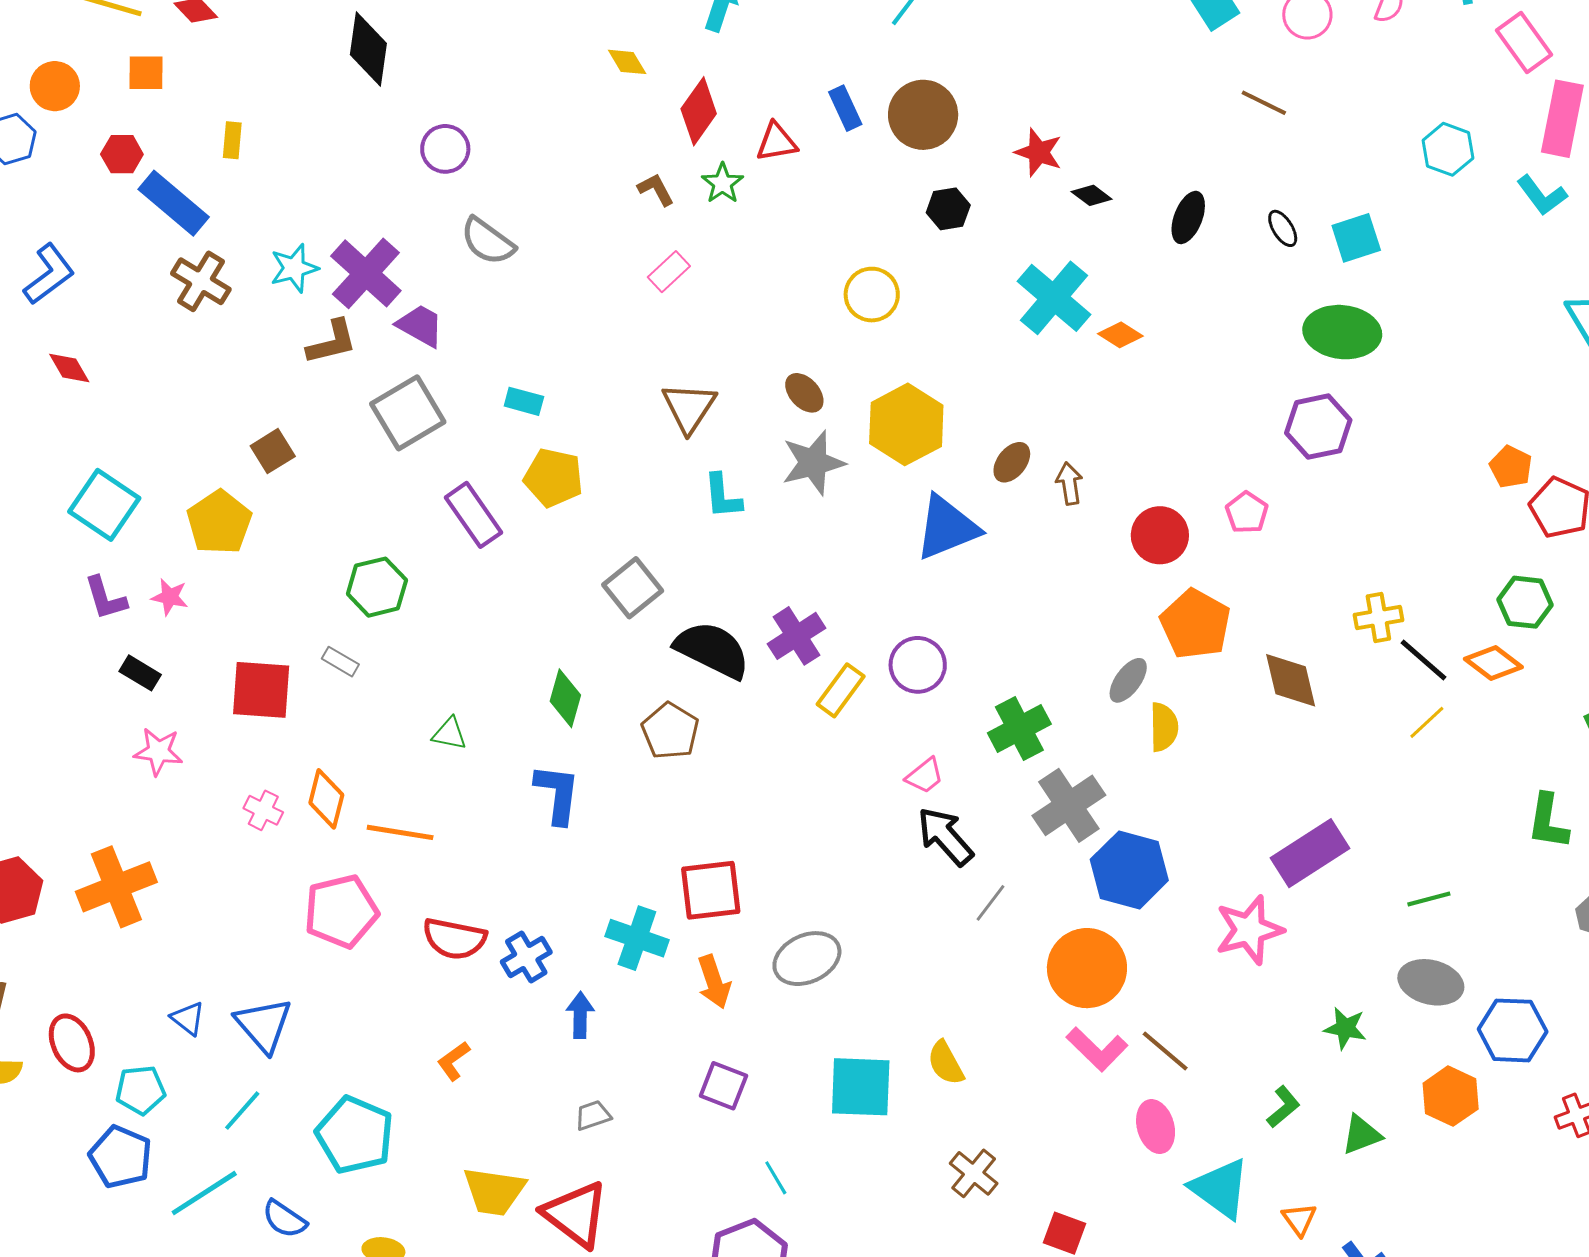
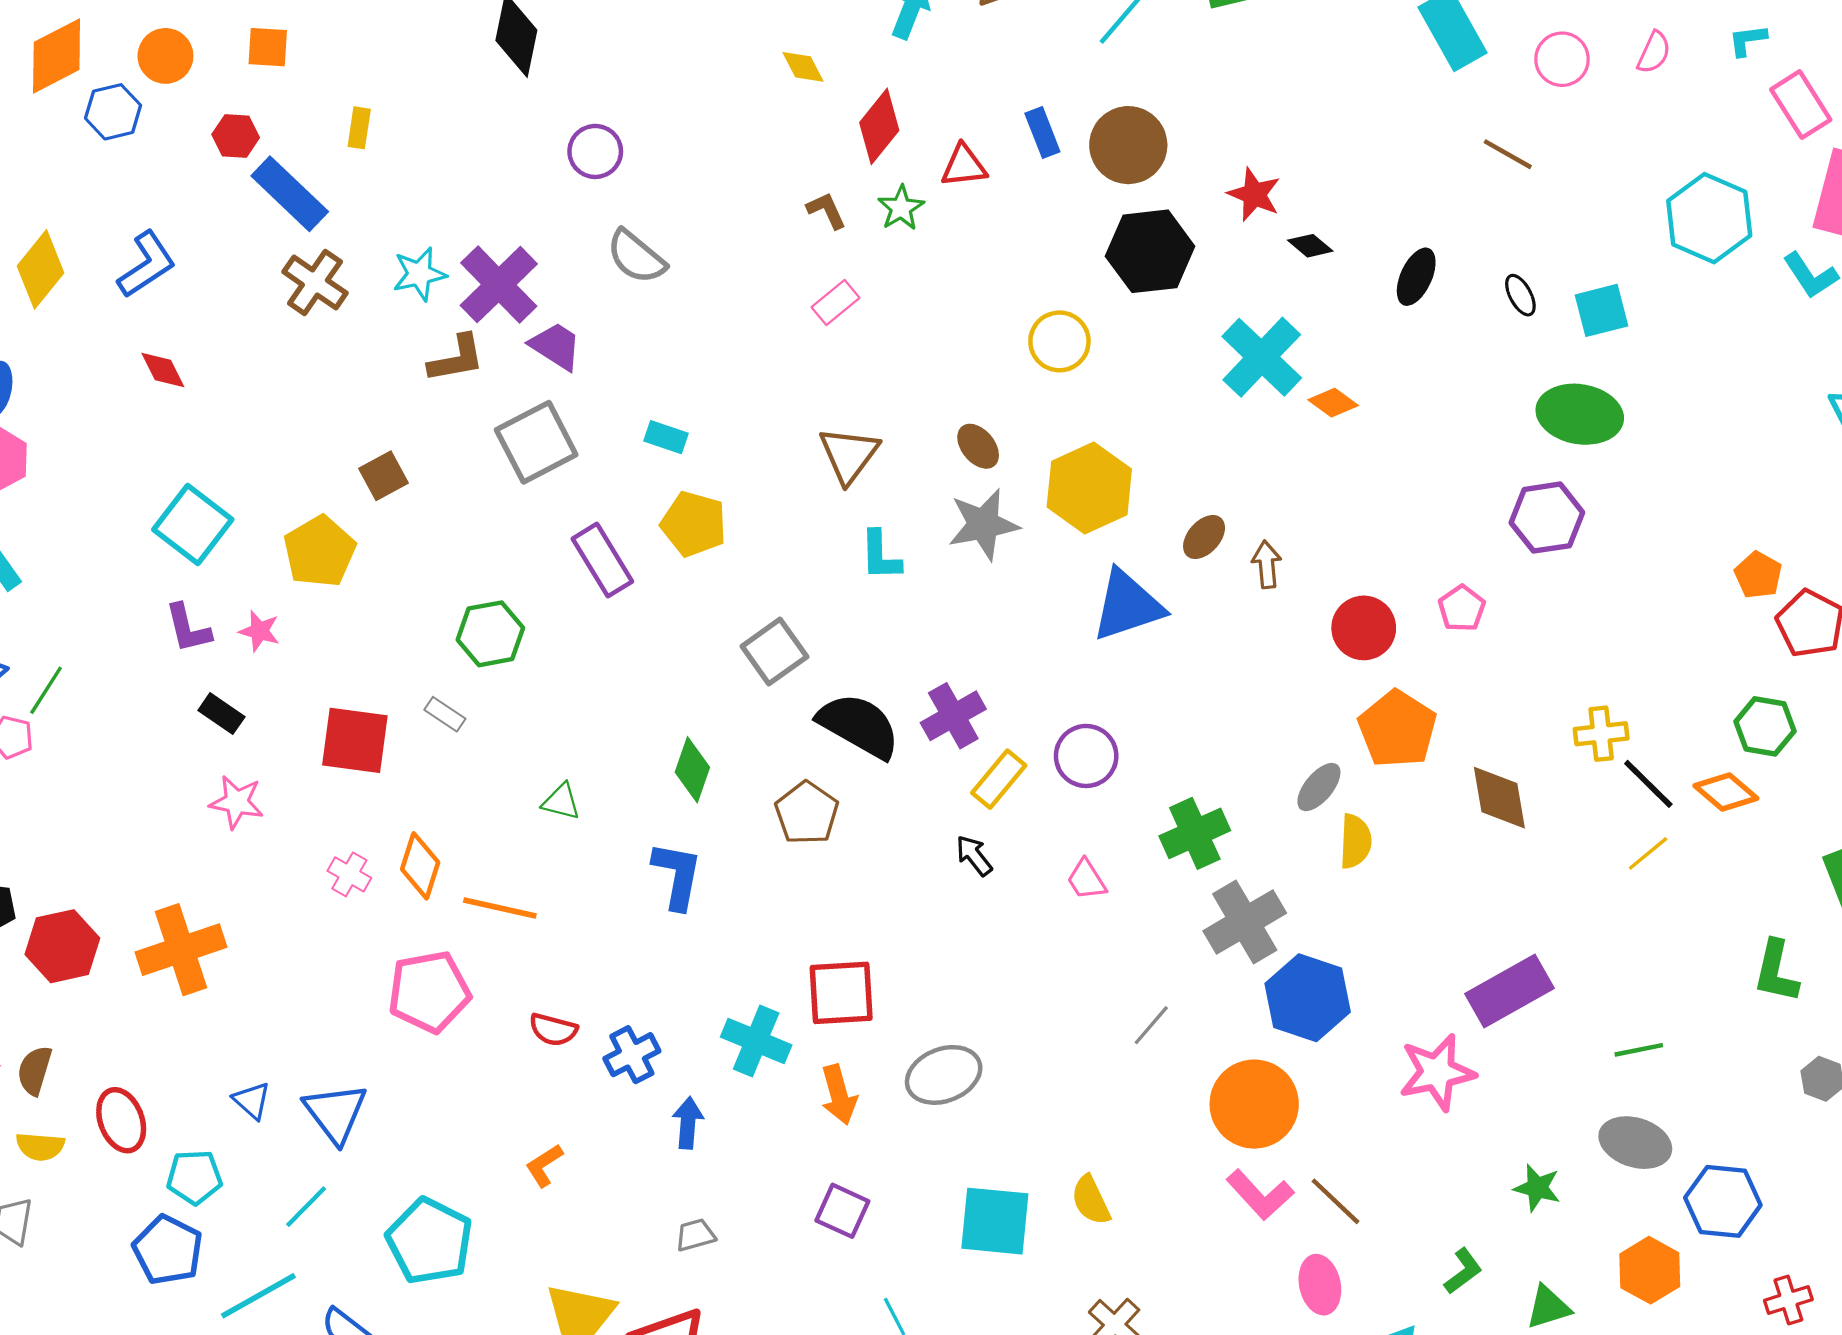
cyan hexagon: (1448, 149) -> (1709, 218), size x1.5
black hexagon: (948, 209) -> (1150, 251), size x1.8
pink trapezoid: (925, 776) -> (1086, 880), turned 93
black arrow: (945, 836) -> (974, 856), moved, size x0.6
red semicircle: (454, 939) -> (553, 1030), size x0.7

